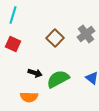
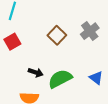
red square: (13, 44) -> (12, 42), turned 35

